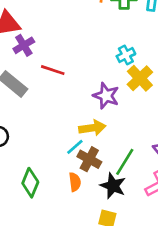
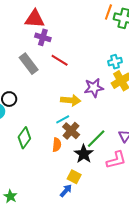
purple cross: (24, 45) -> (43, 37), turned 35
purple star: (106, 96) -> (94, 88), turned 30
yellow arrow: (92, 128) -> (71, 100), moved

